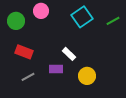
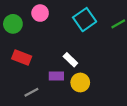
yellow circle: (87, 76) -> (80, 82), moved
gray line: (28, 77) -> (31, 92), moved

